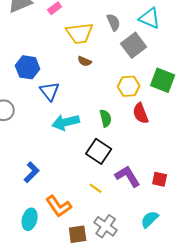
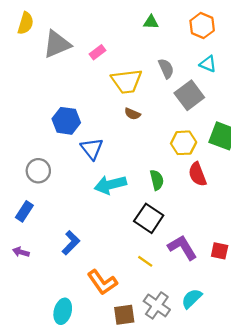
cyan triangle: (150, 18) -> (208, 64), size x0.7
cyan ellipse: (30, 219) -> (63, 311), moved
cyan semicircle: (150, 219) -> (192, 299), moved

